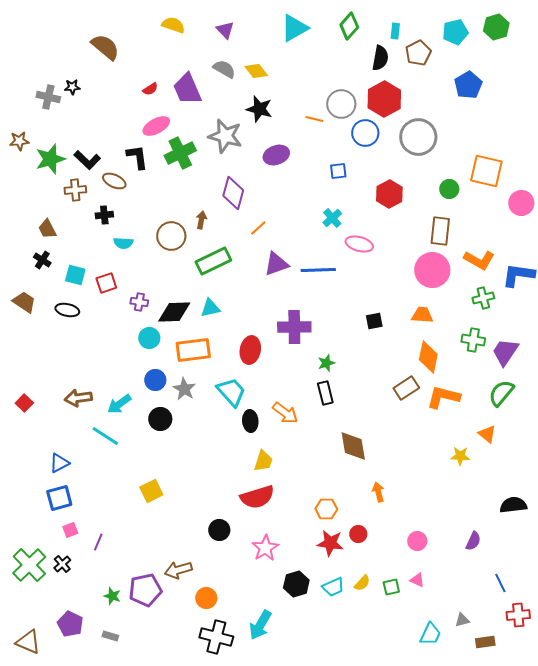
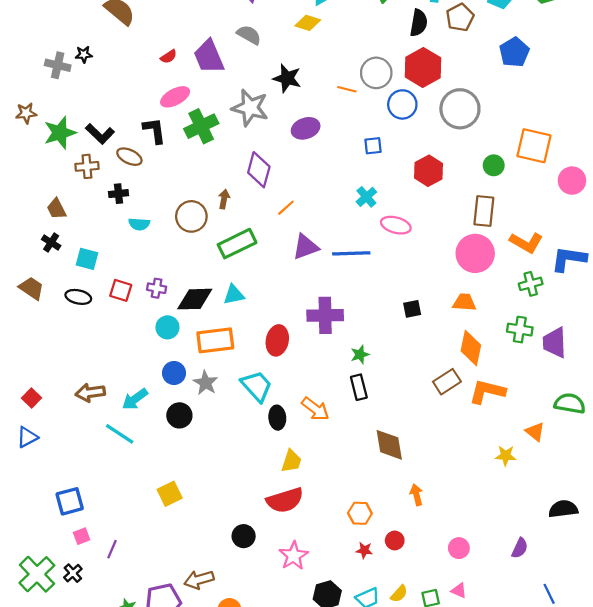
yellow diamond: (256, 71) -> (308, 23), moved, turned -35
red square: (106, 283) -> (121, 290), moved, turned 35
purple trapezoid: (505, 352) -> (555, 343), turned -36
green semicircle: (501, 393) -> (570, 403), moved, turned 60
blue triangle: (59, 463) -> (27, 437), moved
red star: (330, 543) -> (364, 550), size x0.6

